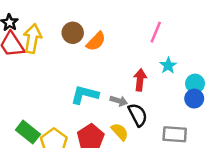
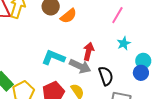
red arrow: (140, 80) -> (88, 51), moved
gray arrow: (119, 101) -> (80, 66), size x1.5
black semicircle: (138, 115) -> (106, 76), moved

